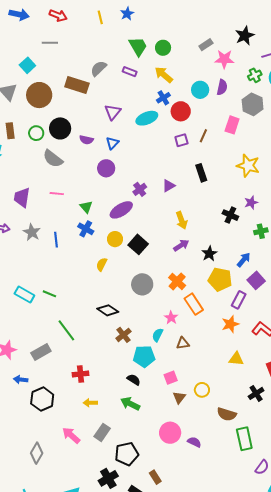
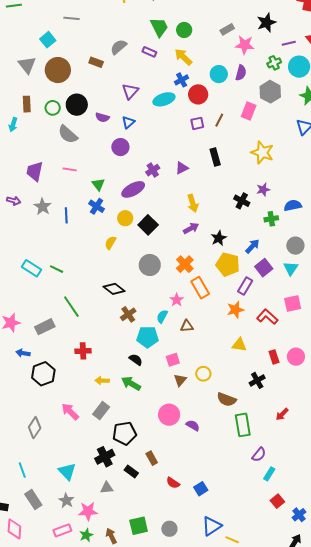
brown rectangle: (77, 85) -> (96, 62), size x0.6
yellow arrow: (90, 403) -> (102, 381), moved

